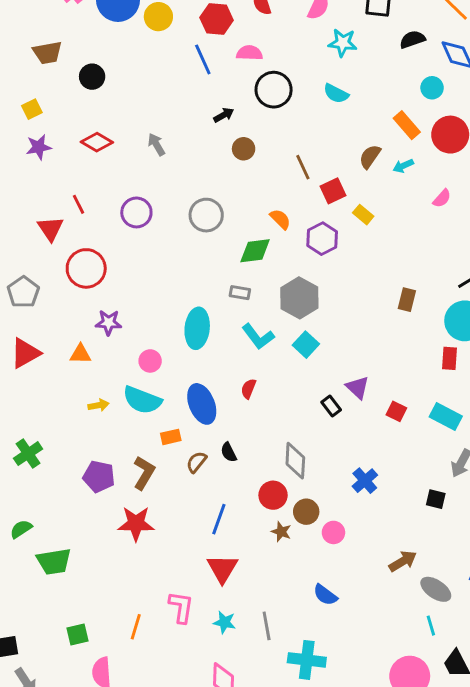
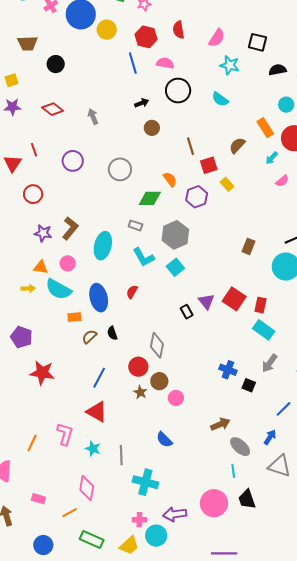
cyan arrow: (403, 166) -> (272, 158), moved, turned -32
red circle: (86, 268) -> (33, 194), size x0.7
orange triangle: (80, 354) -> (41, 267), moved
red rectangle: (450, 358) -> (260, 305), moved
red square: (396, 411) -> (234, 299), moved, size x1.6
brown L-shape: (144, 473) -> (70, 228), moved
blue cross: (365, 481) -> (228, 370), moved, turned -36
red triangle: (222, 569) -> (97, 412), turned -40

